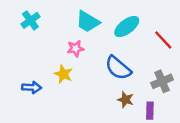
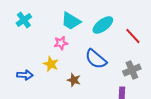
brown star: (126, 100) -> (74, 80), moved

